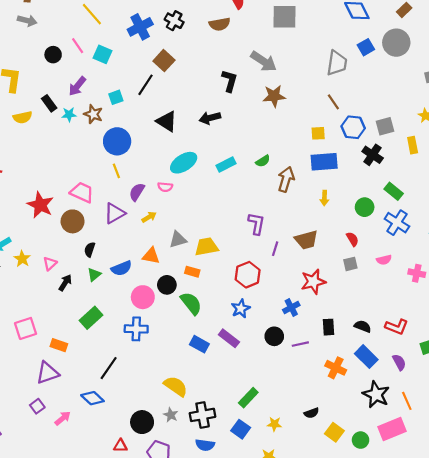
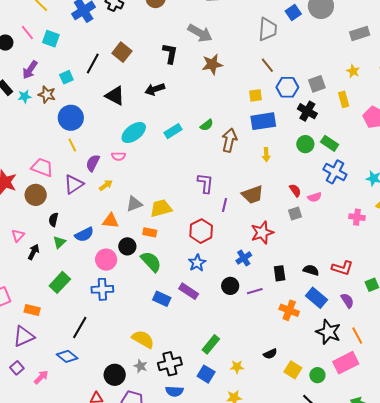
brown square: (164, 61) -> (122, 52), moved
green circle: (365, 207) -> (305, 144), moved
pink semicircle: (384, 260) -> (315, 197), moved

